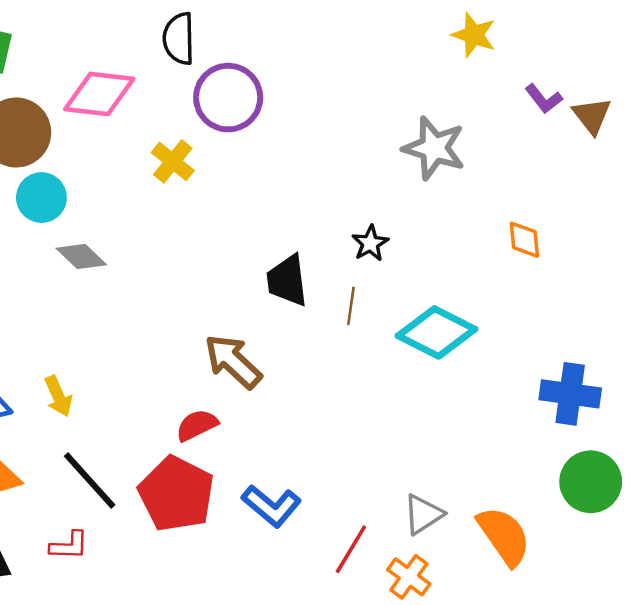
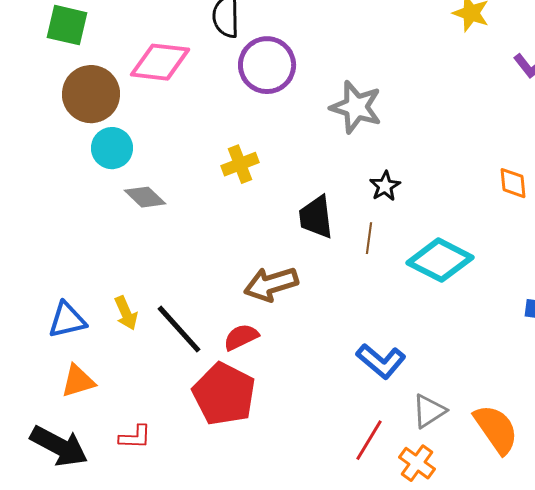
gray star: (434, 148) -> (356, 107), moved
yellow cross: (173, 161) -> (240, 164), moved, turned 30
brown arrow: (233, 361) -> (271, 284), turned -60
black line: (90, 481) -> (179, 329), moved
blue L-shape: (271, 506) -> (381, 361), moved

